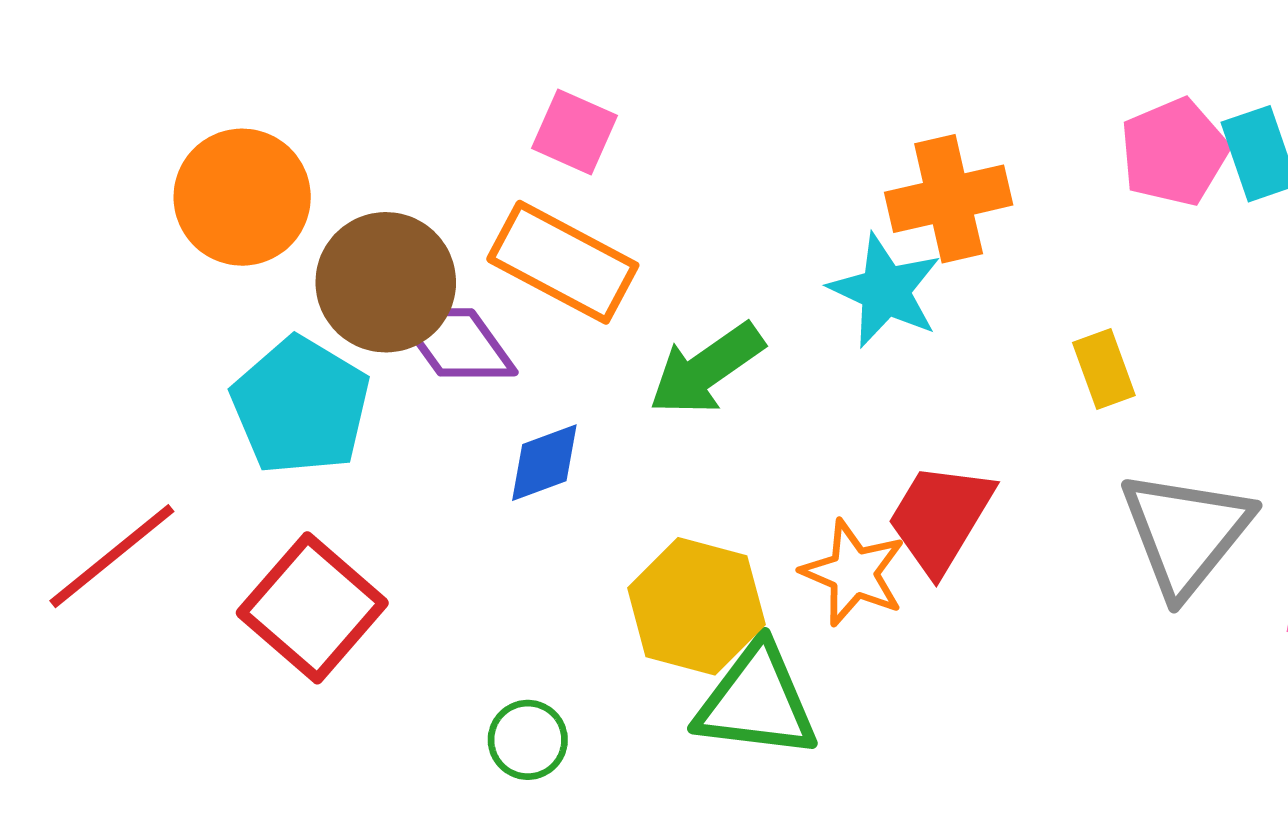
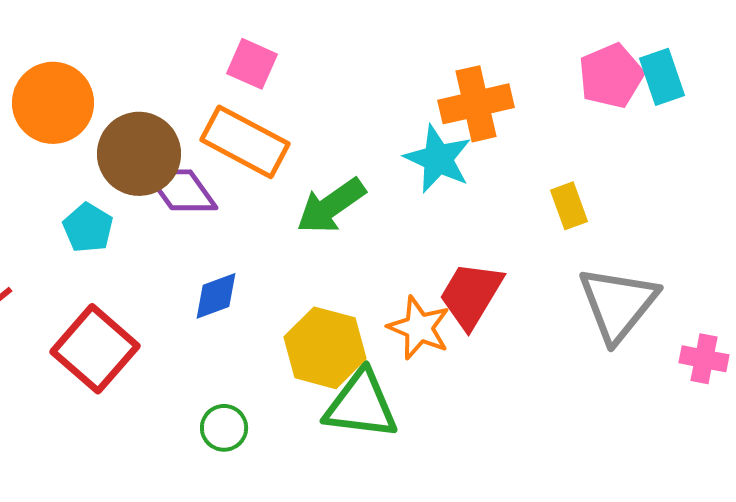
cyan pentagon: (301, 406) -> (88, 228), size x0.6
blue diamond: (544, 463) -> (216, 296), moved

